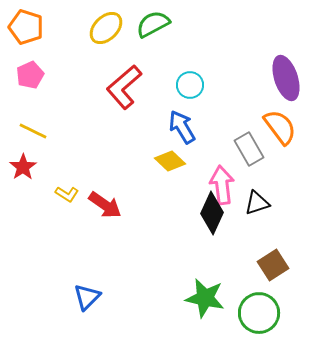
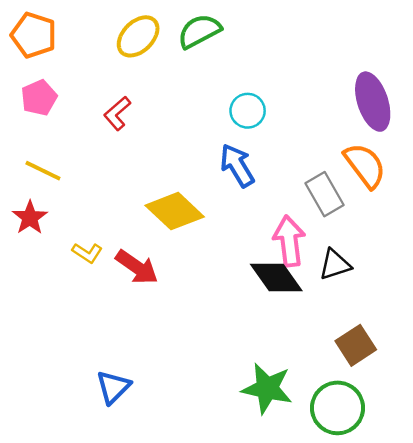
red L-shape: (124, 87) -> (117, 113), moved, size x0.6
yellow diamond: (170, 161) -> (175, 211), moved, size x1.4
black diamond: (212, 213) -> (276, 278), turned -60

